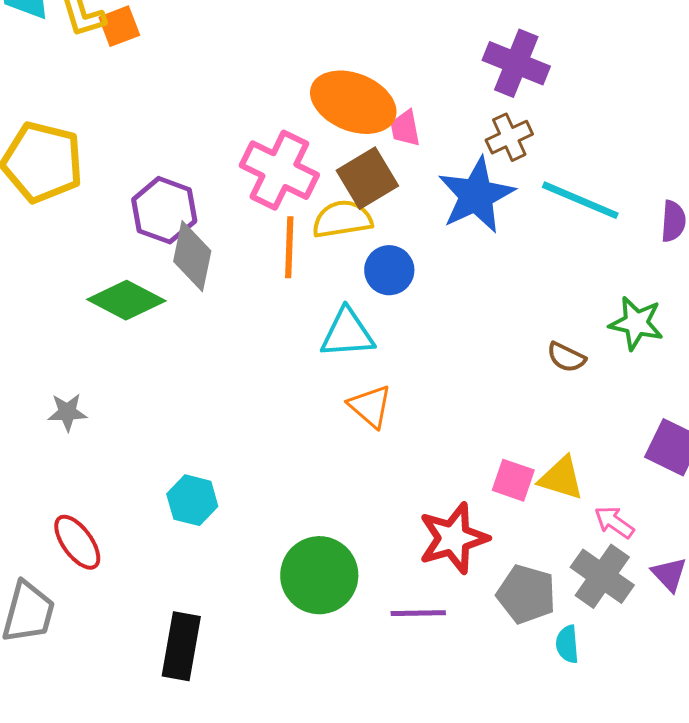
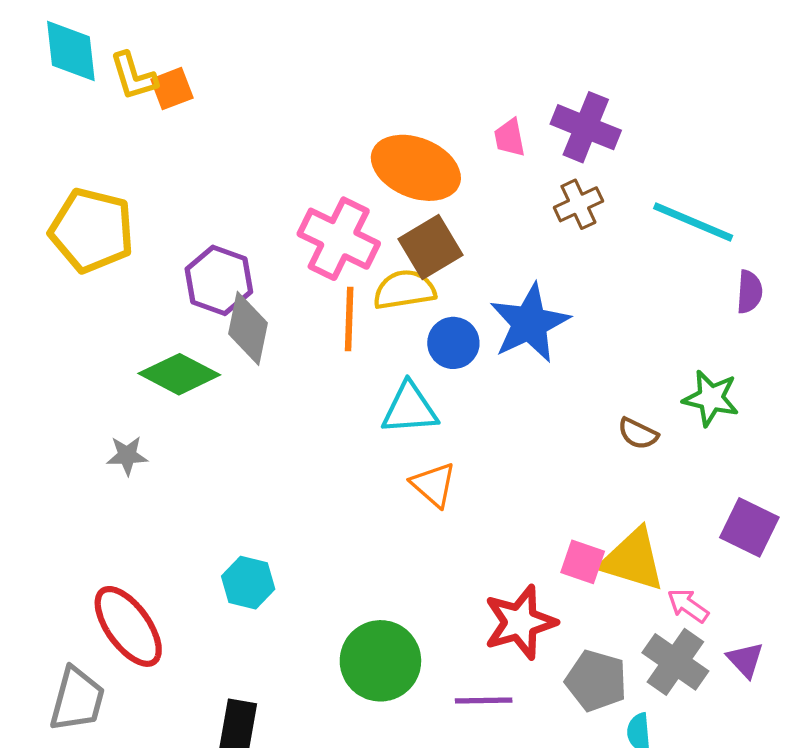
pink trapezoid: (405, 128) -> (510, 138), moved
blue star: (476, 195) -> (529, 323), moved
cyan line: (580, 200) -> (693, 222), moved
gray star: (67, 412) -> (127, 455), moved
yellow triangle: (561, 478) -> (633, 560), size x1.4
red ellipse: (77, 542) -> (128, 626), size x1.4

